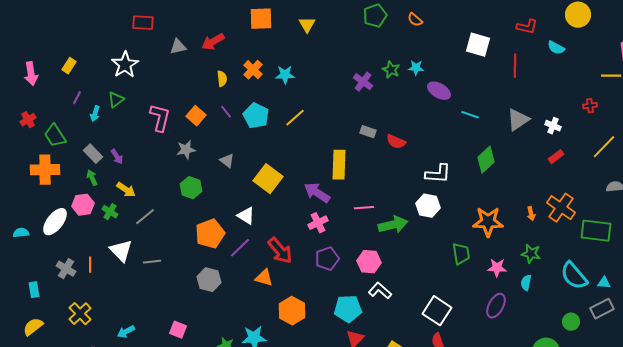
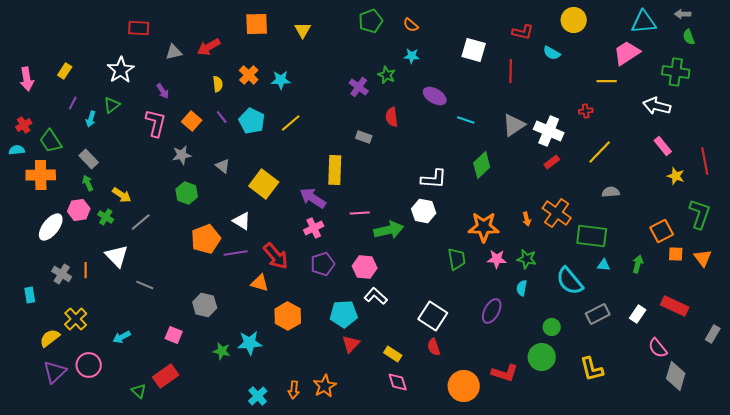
cyan star: (416, 68) -> (412, 56), moved
white cross: (553, 126) -> (549, 131), size x1.8
red semicircle: (396, 142) -> (392, 117), moved, turned 60
purple arrow: (117, 157) -> (163, 91), moved
cyan semicircle: (21, 233) -> (17, 150), moved
purple line: (240, 248) -> (236, 253), turned 35
gray line: (152, 262) -> (145, 285), moved, turned 30
pink star: (497, 268) -> (497, 259), moved
gray hexagon: (209, 280) -> (205, 305), moved
cyan triangle: (604, 283) -> (604, 265), moved
green circle: (571, 322) -> (552, 327), moved
yellow semicircle: (33, 327) -> (50, 338), moved

